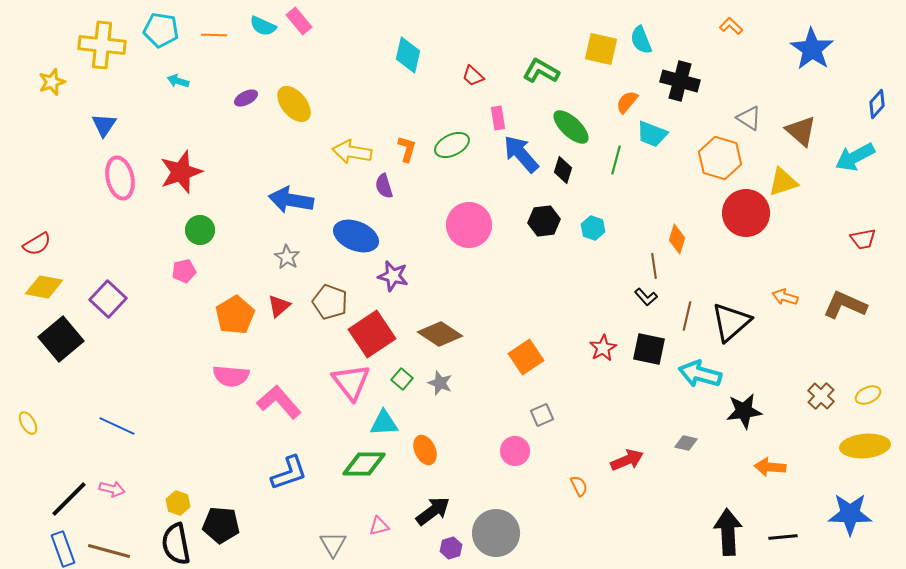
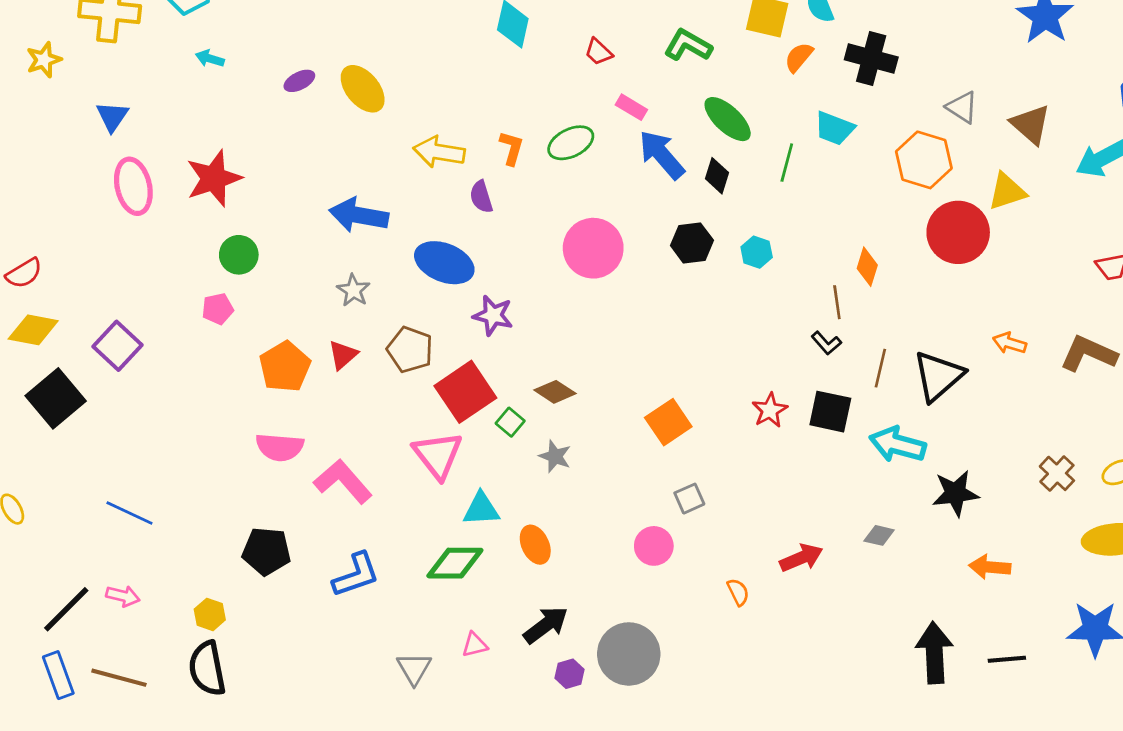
orange semicircle: (627, 102) -> (799, 57), moved
pink rectangle: (498, 118) -> (631, 107), turned -50
brown diamond: (440, 334) -> (555, 392), size x0.7
green square: (402, 379) -> (510, 422), moved
black pentagon: (221, 525) -> (266, 551), moved

